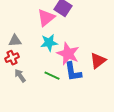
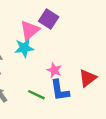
cyan star: (49, 43) -> (24, 48), moved
pink star: (68, 54) -> (54, 70), size x0.6

